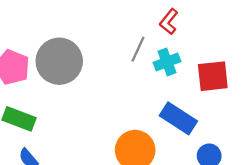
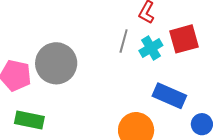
red square: (213, 76) -> (184, 39), moved

